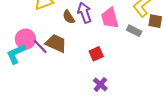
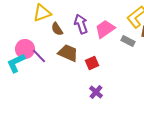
brown semicircle: (69, 17) -> (57, 29), moved
pink trapezoid: (110, 18) -> (105, 29), turned 70
brown trapezoid: (56, 43) -> (68, 53), moved

